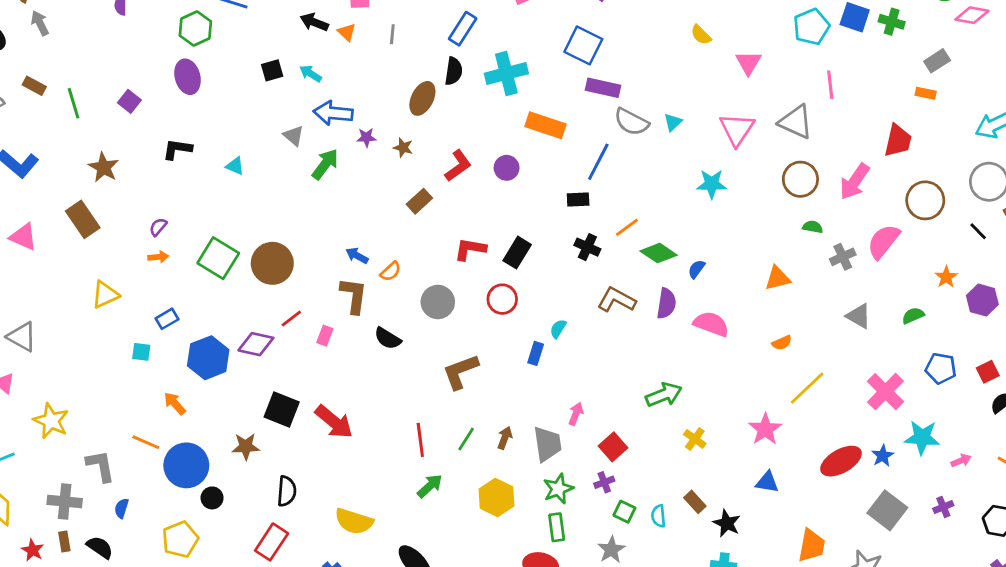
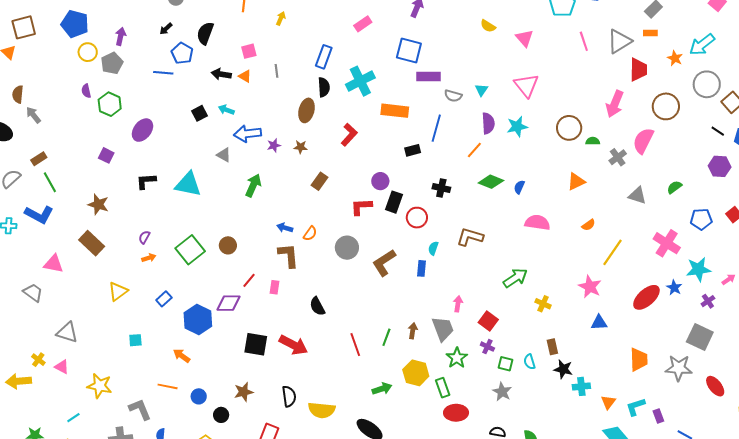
green hexagon: (195, 28) -> (110, 104), moved
purple ellipse: (188, 77) -> (142, 130), turned 65
brown rectangle: (34, 86) -> (39, 159), turned -49
green line: (73, 103) -> (50, 182), moved
gray semicircle: (631, 122) -> (453, 96), size x0.7
gray triangle: (796, 122) -> (619, 41), moved, turned -44
green arrow: (325, 164) -> (253, 185), moved
cyan triangle: (235, 166) -> (188, 184), size x2.0
red L-shape: (458, 166) -> (349, 135), moved
purple circle: (507, 168) -> (380, 181), moved
brown circle: (800, 179) -> (569, 128), moved
black rectangle: (578, 200) -> (413, 150), moved
orange line: (627, 227) -> (474, 150), moved
black line: (978, 231) -> (718, 131), moved
green square: (218, 258) -> (190, 250), turned 32
brown circle: (272, 263) -> (228, 245), size x0.6
orange star: (946, 277) -> (675, 58), moved
red circle: (502, 299) -> (417, 218), moved
brown L-shape: (617, 300) -> (470, 237), moved
purple semicircle: (666, 303) -> (488, 123), moved
black semicircle: (388, 338) -> (317, 306), moved, turned 42
cyan square: (141, 352) -> (135, 340), moved
brown L-shape: (460, 372) -> (384, 263), moved
brown star: (246, 447) -> (244, 392), moved
blue circle: (186, 465) -> (199, 396), size x0.5
purple cross: (604, 482) -> (487, 347), turned -32
green arrow: (430, 486) -> (382, 389), moved, turned 36
black semicircle: (287, 491) -> (289, 396), moved
brown rectangle: (695, 502) -> (552, 347), turned 42
purple cross: (943, 507) -> (708, 301), moved
gray square: (887, 510) -> (700, 337), moved
black star: (727, 523) -> (563, 369), moved
green rectangle: (557, 527) -> (443, 388), moved

